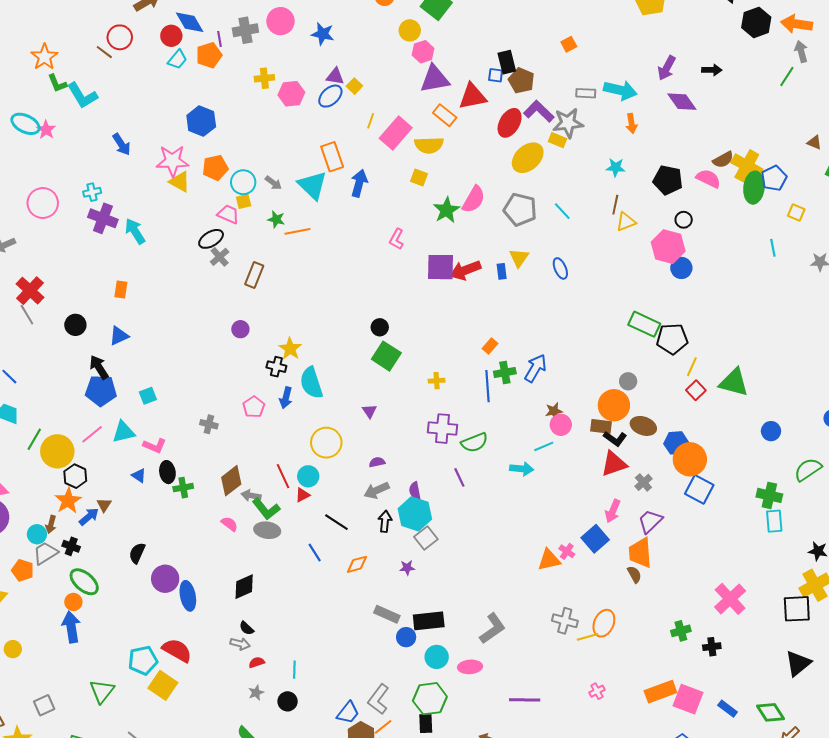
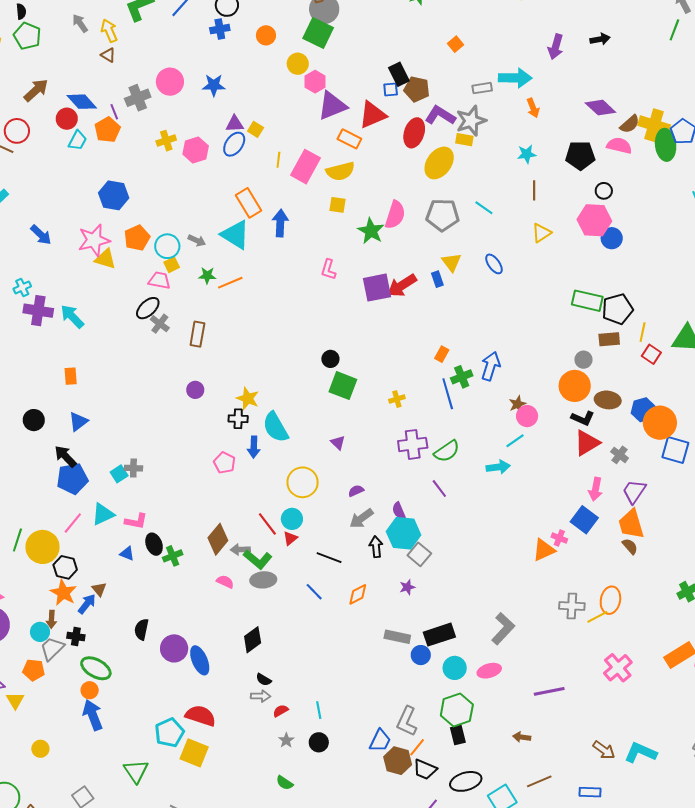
purple diamond: (682, 102) -> (600, 108), moved
yellow triangle: (626, 222) -> (542, 233), moved
gray cross: (209, 424) -> (133, 468), moved
brown rectangle: (601, 426) -> (609, 339), moved
pink cross: (597, 691) -> (618, 668), size x1.8

